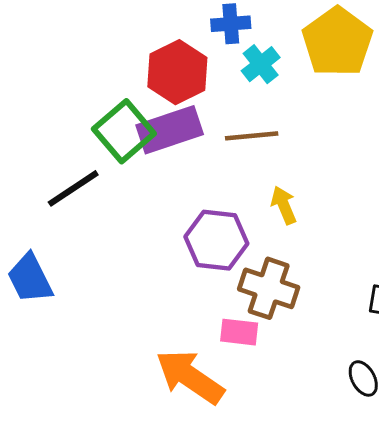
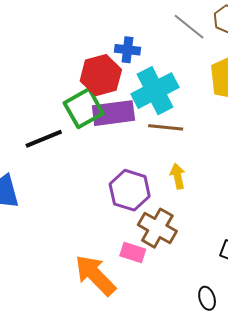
blue cross: (231, 24) -> (127, 50), moved
cyan cross: (261, 64) -> (155, 91), moved, size x1.8
red hexagon: (177, 72) -> (101, 75), moved

